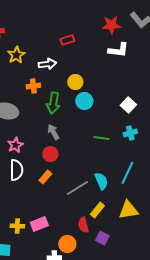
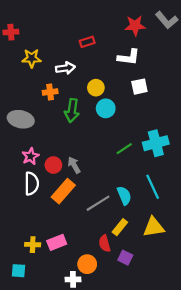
white L-shape: (118, 50) -> (129, 57), moved
yellow star: (16, 55) -> (32, 58), turned 30
white square: (128, 105) -> (139, 87), moved, turned 35
gray arrow: (53, 132) -> (74, 165), moved
cyan cross: (130, 133) -> (156, 143), size x1.6
green line: (101, 138) -> (124, 149), turned -42
red circle: (50, 154) -> (53, 165), moved
cyan line: (127, 173) -> (153, 187), turned -50
orange rectangle: (45, 177) -> (63, 191), size x1.6

